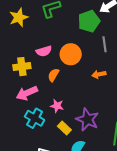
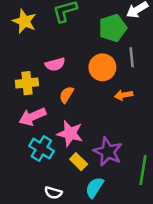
yellow star: (19, 17) -> (24, 21), turned -30
orange circle: (71, 54) -> (102, 67), moved
pink star: (57, 106) -> (70, 133), size x1.5

